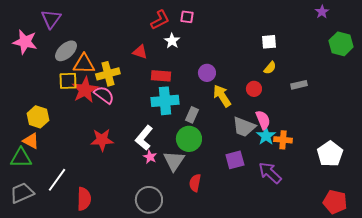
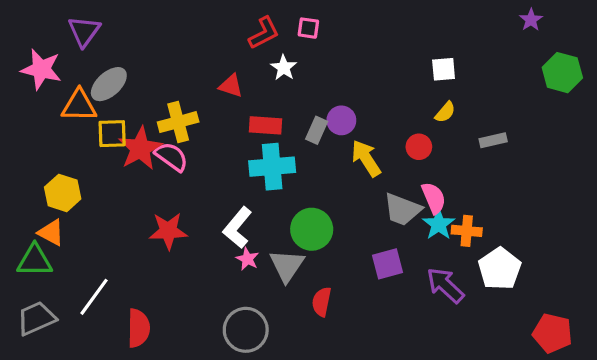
orange triangle: (84, 64) -> (79, 106), moved
gray rectangle: (192, 115) -> (317, 130), moved
white pentagon: (330, 154) -> (500, 269), moved

